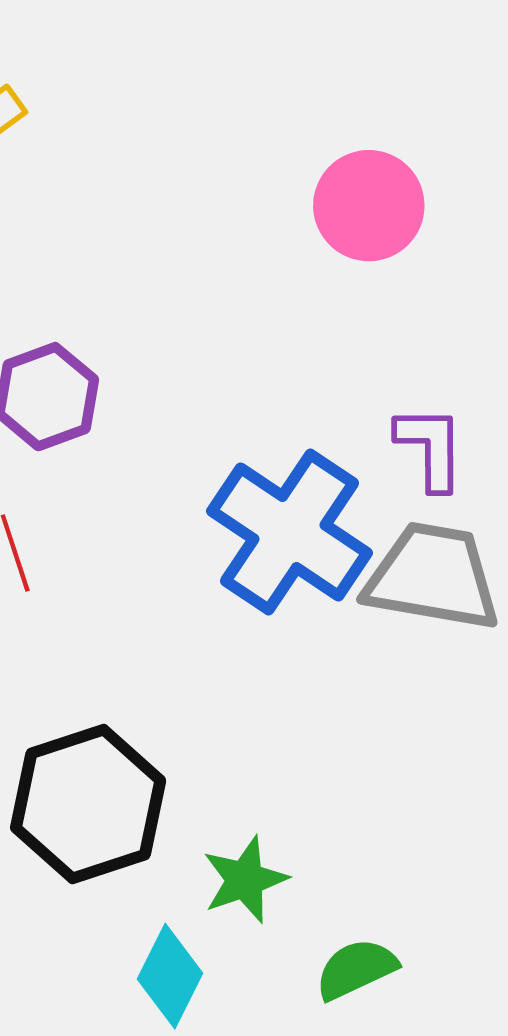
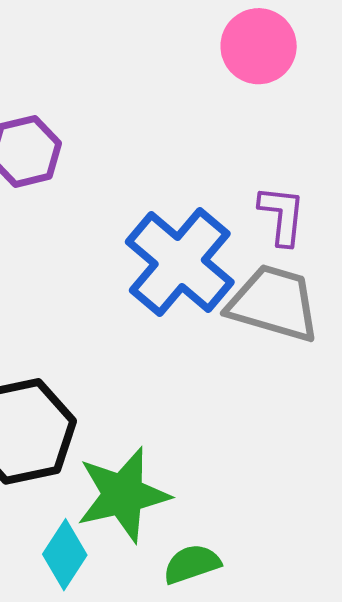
green star: (245, 880) -> (123, 495), size x1.6

